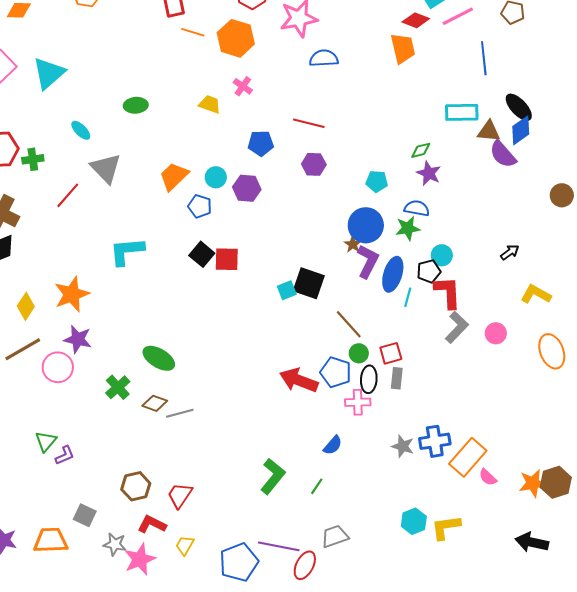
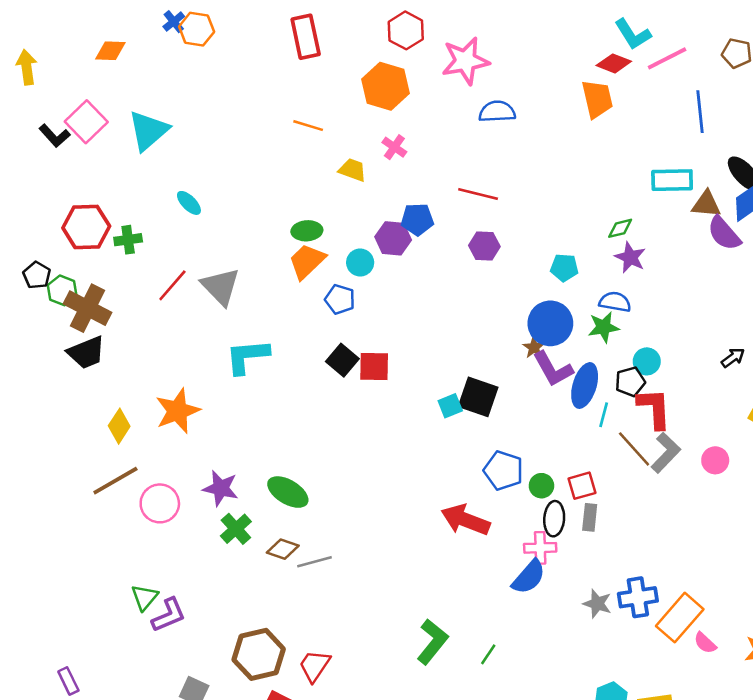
orange line: (193, 32) -> (308, 126), moved
green ellipse: (136, 105) -> (307, 231), moved
gray triangle: (106, 168) -> (221, 287), moved
purple hexagon: (247, 188) -> (393, 238), moved
purple L-shape: (368, 261) -> (553, 369), turned 124
brown line: (349, 324) -> (634, 449), moved
purple star: (78, 339) -> (221, 488), moved
blue pentagon: (336, 372) -> (503, 470), moved
blue semicircle: (333, 445) -> (529, 577), moved, size x1.4
purple L-shape: (65, 455) -> (169, 615), size x1.4
brown hexagon: (136, 486) -> (259, 654), size x1.4

